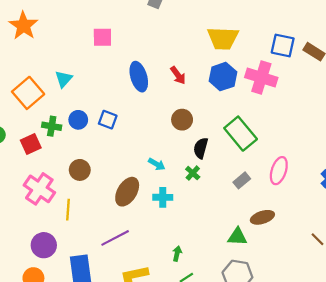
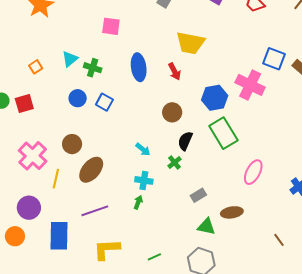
yellow trapezoid: (223, 38) -> (190, 43), moved
blue hexagon: (223, 77) -> (215, 98), moved
orange square: (28, 93) -> (36, 67), size x0.5
green cross: (52, 126) -> (93, 68), moved
red square: (31, 144) -> (24, 103), moved
gray rectangle: (242, 180) -> (198, 195), moved
brown ellipse: (127, 192) -> (91, 170), moved
green arrow: (177, 254) -> (138, 202), moved

